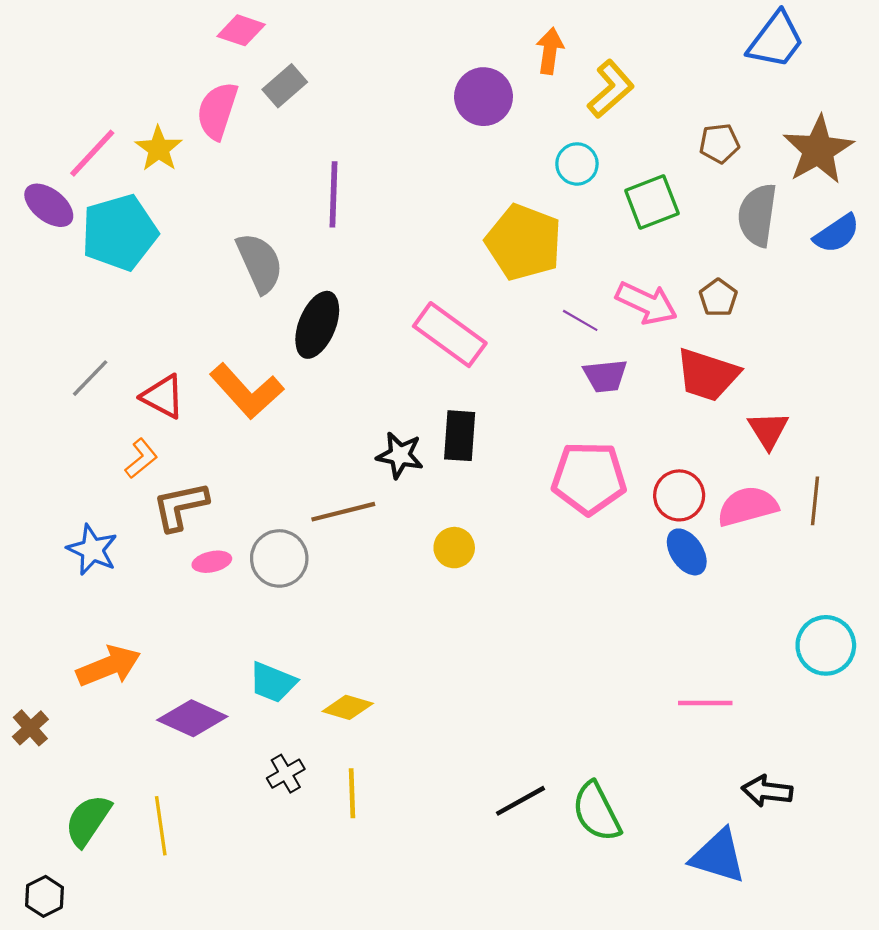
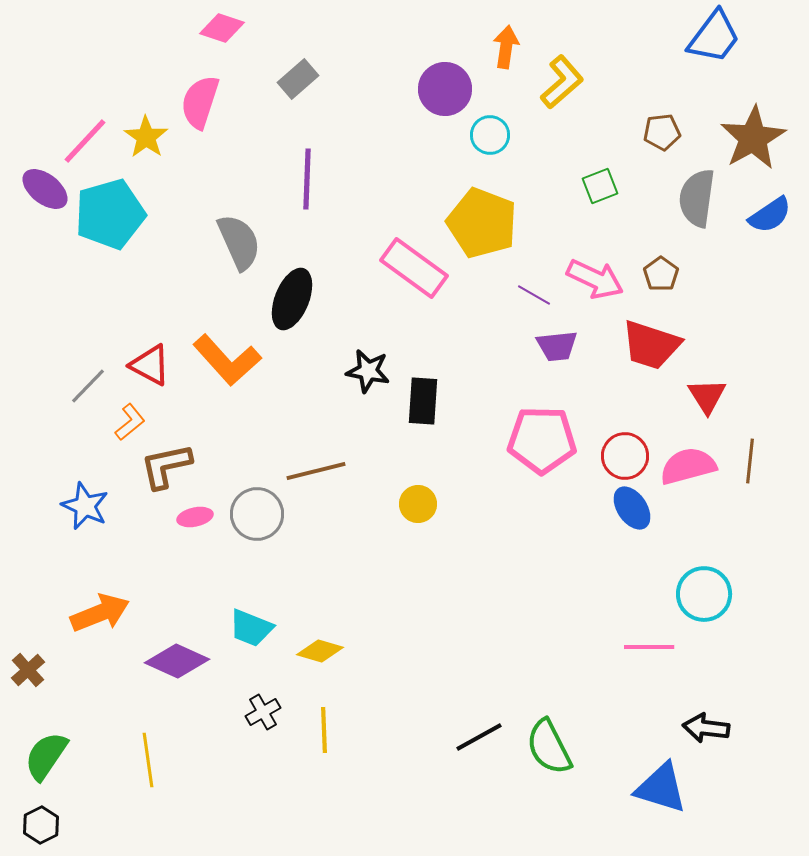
gray rectangle: (285, 86) -> (298, 79), moved
cyan circle: (577, 164) -> (490, 135), moved
green square: (652, 202) -> (600, 186), size x0.7
pink rectangle: (450, 335) -> (414, 268), moved
gray line: (90, 378) -> (88, 386), moved
black star: (400, 455) -> (368, 371), moved
cyan circle: (826, 645) -> (704, 594), moved
green semicircle: (88, 820) -> (46, 756), moved

